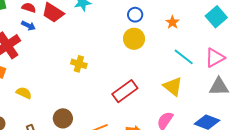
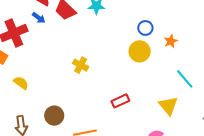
orange star: (172, 22) -> (171, 41), moved
red rectangle: (125, 91) -> (120, 101), size x0.7

